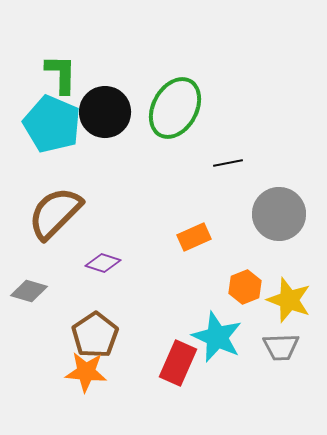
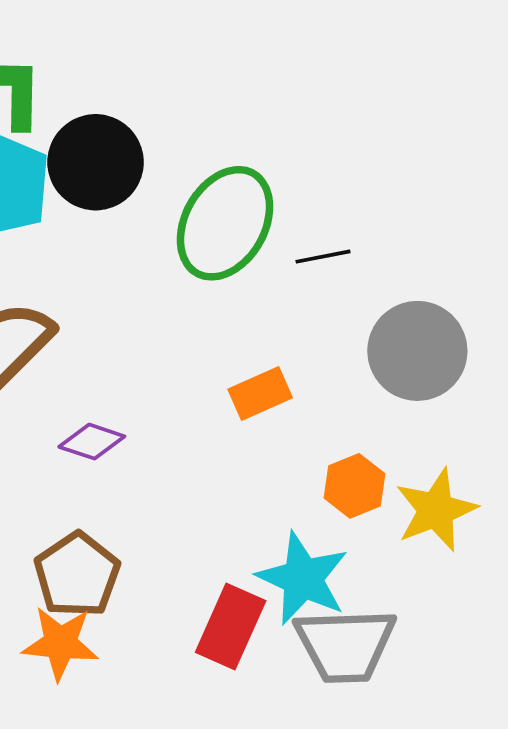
green ellipse: (175, 108) -> (225, 223), moved
yellow star: (289, 300) -> (436, 510), turned 30
gray trapezoid: (281, 347) -> (345, 645), moved, size x1.5

